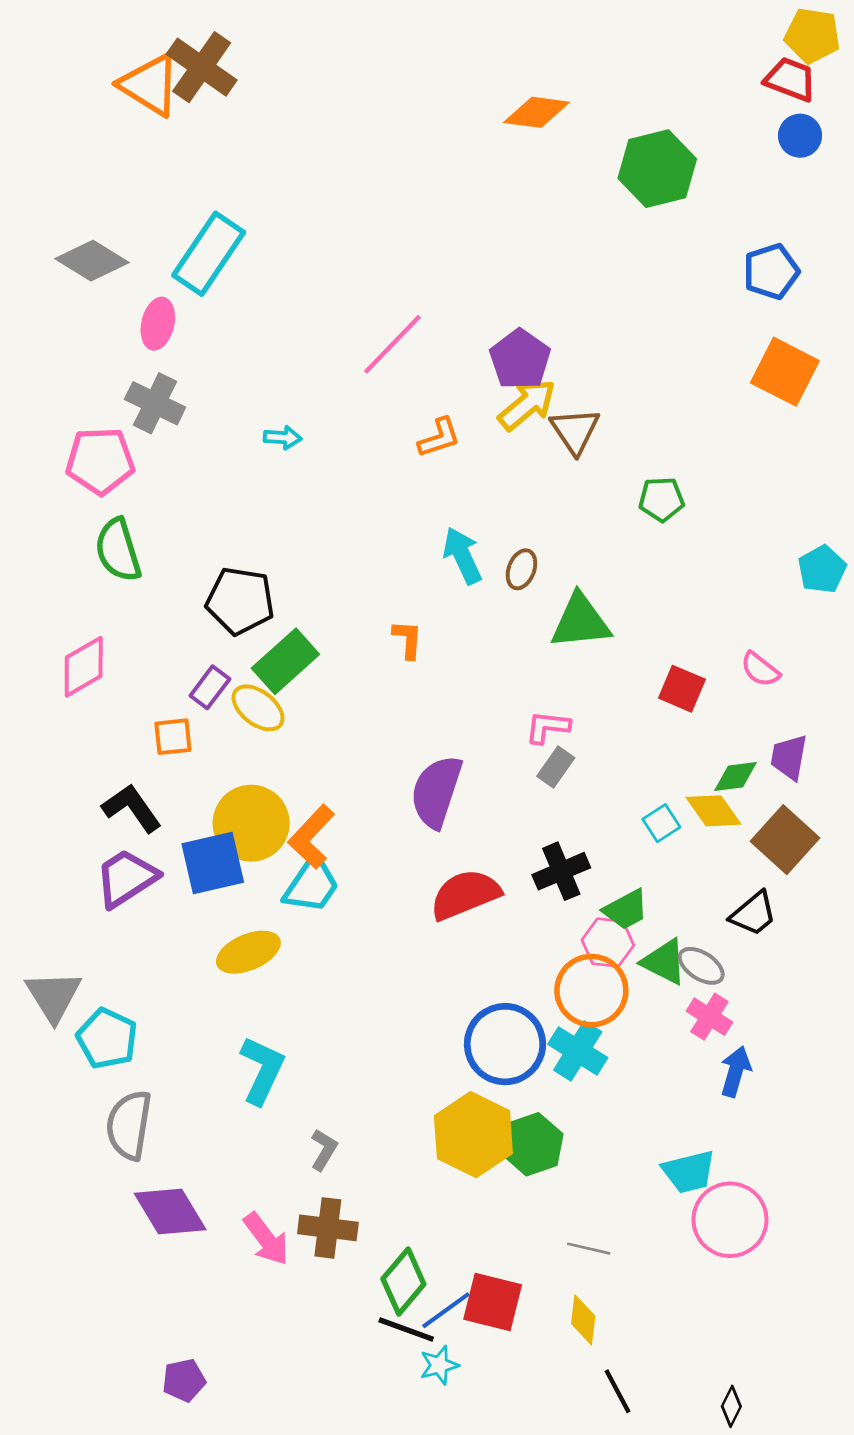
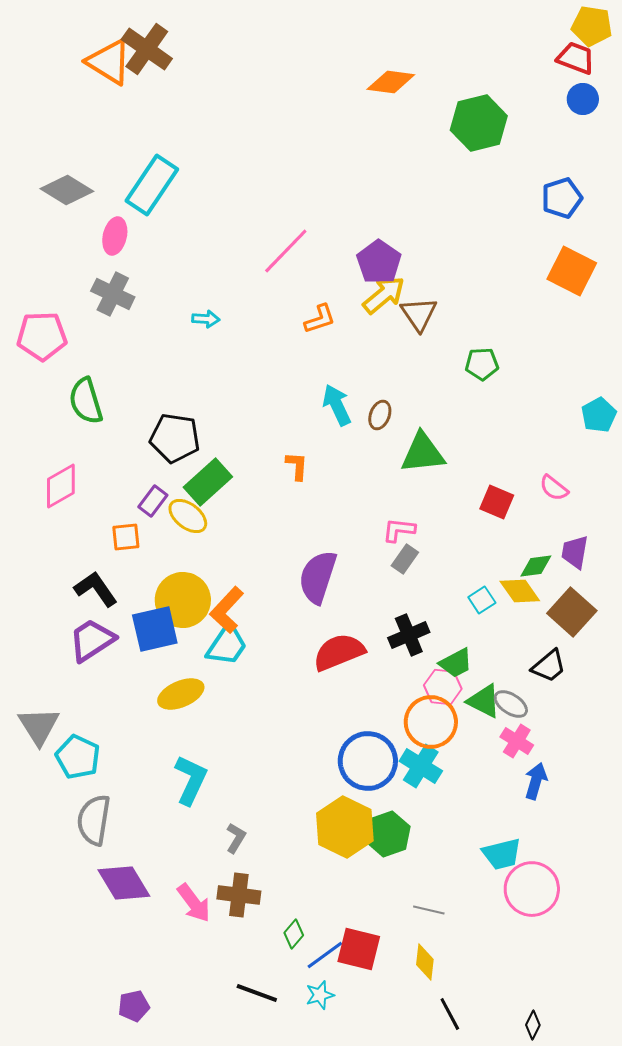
pink pentagon: (100, 461) -> (42, 336), moved
green diamond: (403, 1281) -> (294, 934), size x0.6
black line: (406, 1330) -> (257, 993), moved

